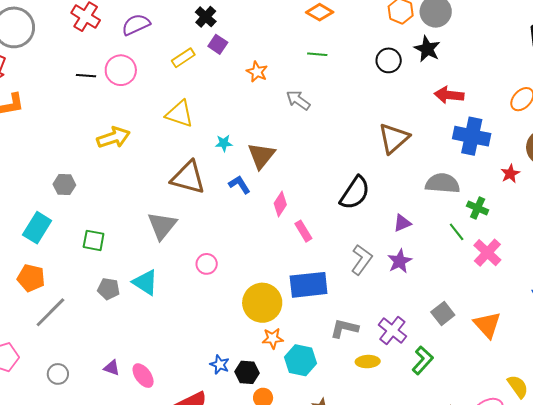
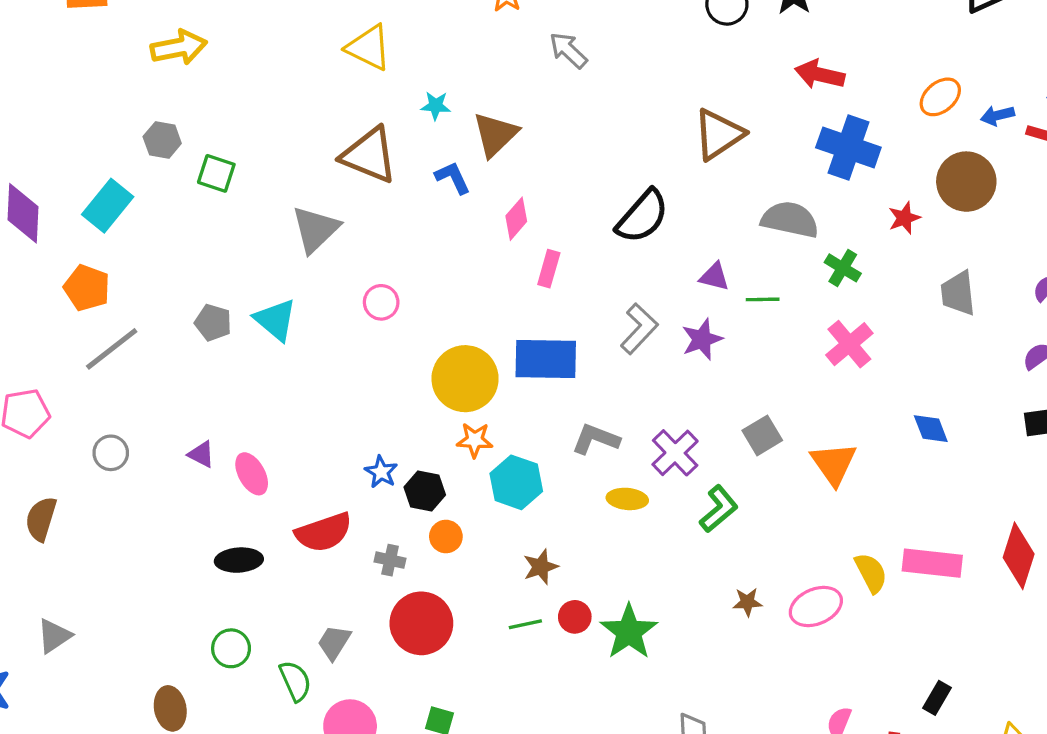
yellow arrow: (113, 138) -> (179, 47), moved
purple triangle: (402, 223) -> (714, 277), turned 30
pink rectangle: (303, 231) -> (549, 269), turned 40
green line: (457, 232) -> (763, 299), moved, turned -60
green square: (94, 240) -> (216, 173), moved

